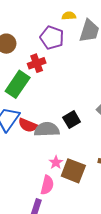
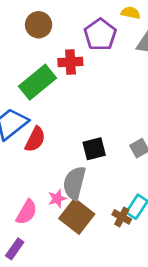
red semicircle: (28, 125) -> (35, 139), turned -102
gray semicircle: (47, 129) -> (74, 183), moved, turned -90
pink semicircle: (47, 185) -> (27, 212), moved

